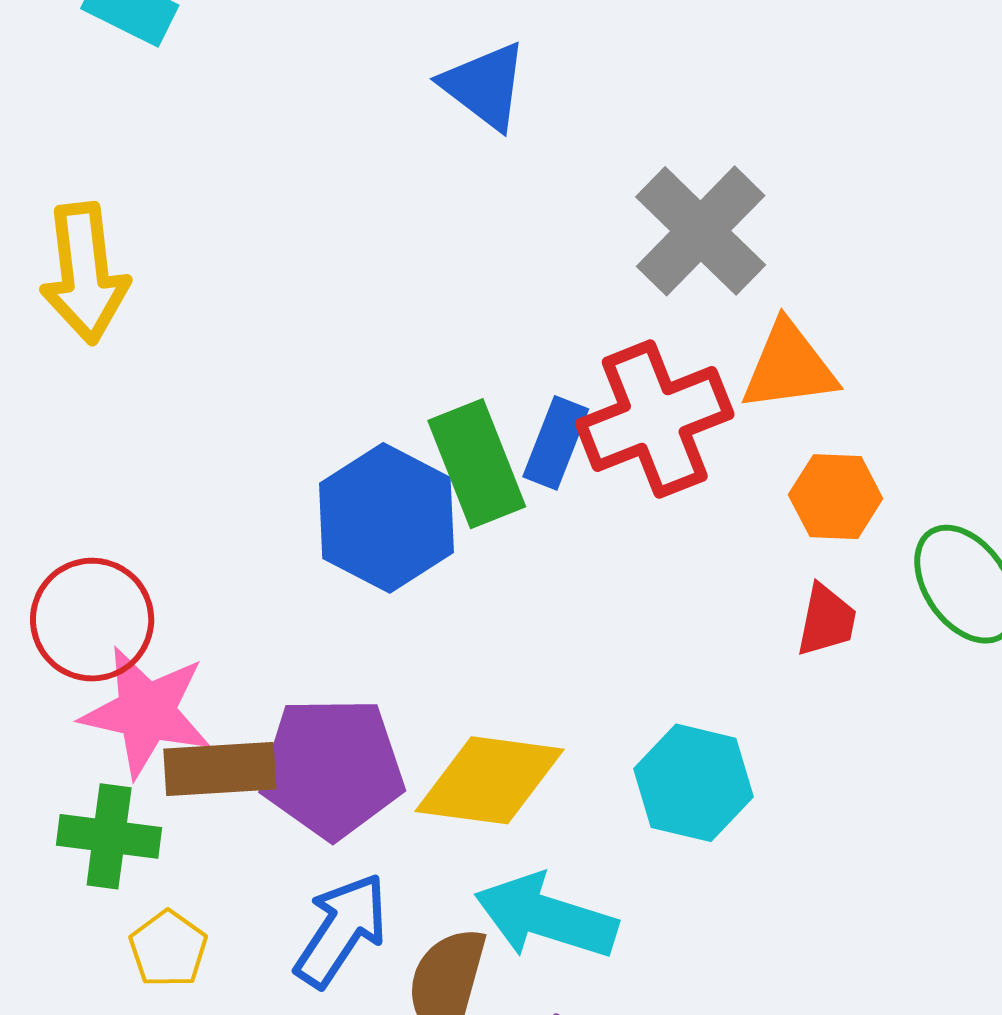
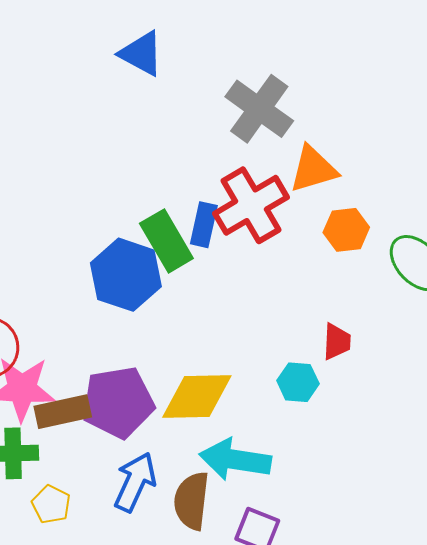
red trapezoid: (826, 620) -> (337, 342), moved
cyan hexagon: (694, 783) -> (298, 382), size x0.7

